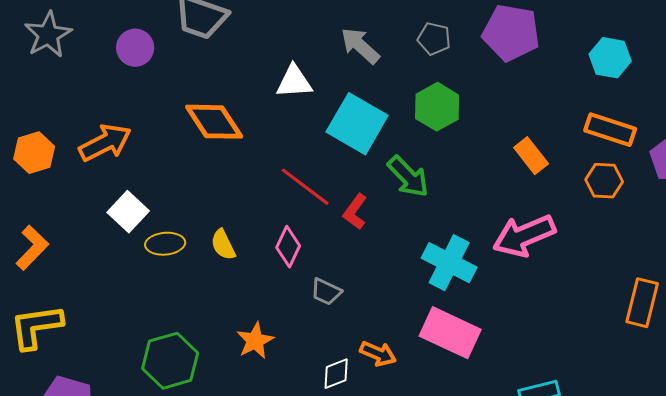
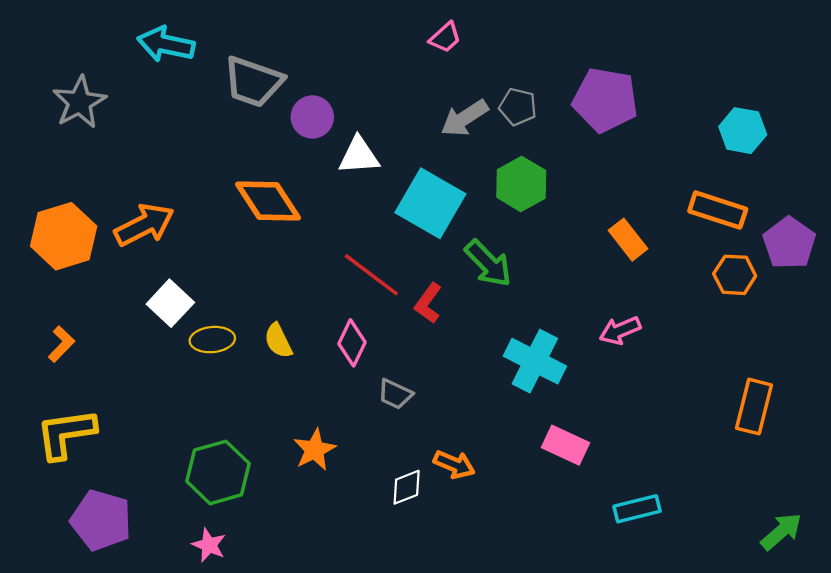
gray arrow: (360, 46) -> (464, 118), moved, turned -75
purple circle: (135, 48) -> (312, 117), moved
cyan hexagon: (610, 58) -> (743, 131), moved
orange hexagon: (34, 153) -> (64, 236), size x1.4
orange hexagon: (604, 181) -> (735, 275), moved
pink arrow: (524, 236) -> (620, 330), size x0.6
orange L-shape: (32, 248) -> (61, 344), size x0.7
pink rectangle: (450, 333) -> (566, 445), moved, size x0.7

